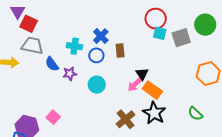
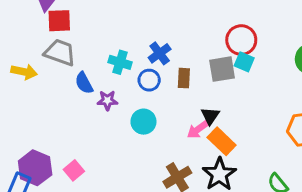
red square: (29, 24) -> (59, 21), turned -36
gray square: (181, 38) -> (222, 69), moved
pink square: (53, 117) -> (74, 170), moved

